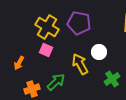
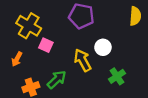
yellow cross: (47, 27) -> (29, 26), moved

